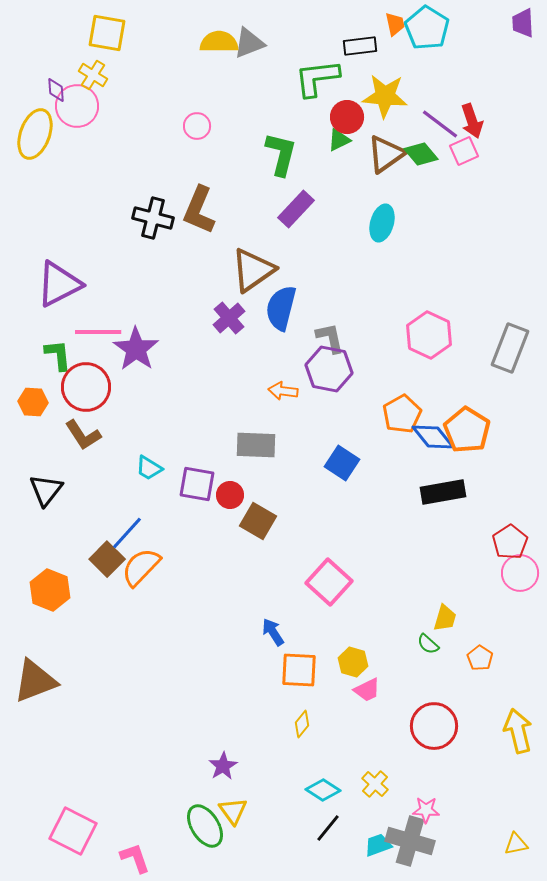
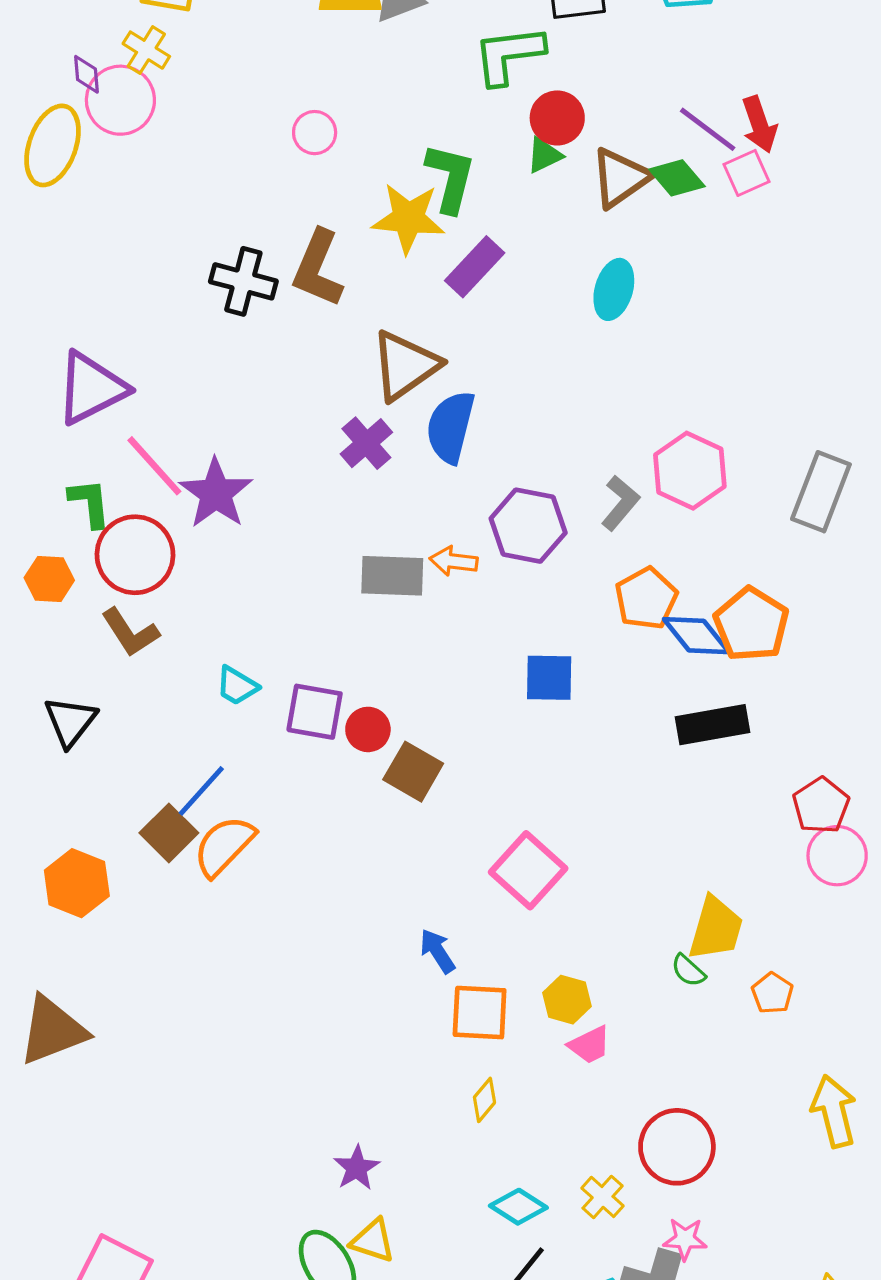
yellow star: (385, 96) -> (408, 218), moved
pink line: (98, 332) -> (154, 466), turned 48
gray L-shape: (330, 338) -> (620, 503), moved, turned 52
gray rectangle: (256, 445) -> (392, 576), moved
blue square: (342, 463) -> (549, 678), turned -32
yellow trapezoid: (445, 618) -> (716, 928), size x1.5
red circle: (434, 726) -> (677, 1147), moved
yellow triangle: (233, 811) -> (373, 1241), turned -36

